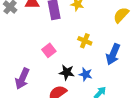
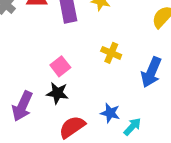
black star: (67, 72) -> (57, 93), moved
blue star: (86, 74) -> (110, 113), moved

